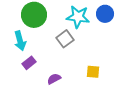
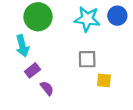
gray square: (65, 39) -> (87, 59), moved, turned 36
purple semicircle: (54, 79) -> (47, 88), moved, turned 80

